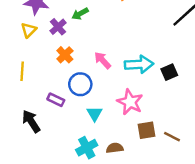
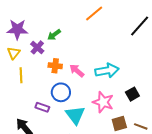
orange cross: (65, 55) -> (55, 66), moved, turned -32
yellow line: (22, 71) -> (21, 75), moved
black square: (169, 72) -> (132, 94), moved
cyan triangle: (95, 114) -> (75, 115), size x1.5

